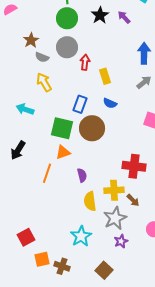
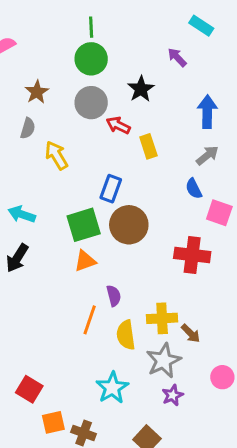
black star: (100, 15) -> (141, 89), moved
gray semicircle: (42, 57) -> (28, 128), moved, turned -96
red arrow: (85, 62) -> (118, 125), turned -70
blue semicircle: (110, 103) -> (194, 189), moved, turned 40
cyan arrow: (25, 109) -> (22, 214), moved
green square: (62, 128) -> (84, 225), turned -30
red cross: (134, 166) -> (192, 255), moved
orange line: (47, 173) -> (90, 320), moved
red square: (26, 237) -> (29, 389), turned -30

